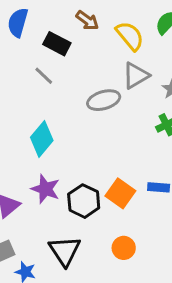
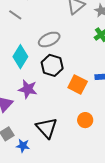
gray ellipse: (104, 100) -> (49, 39), moved
black hexagon: (84, 201) -> (52, 65), moved

